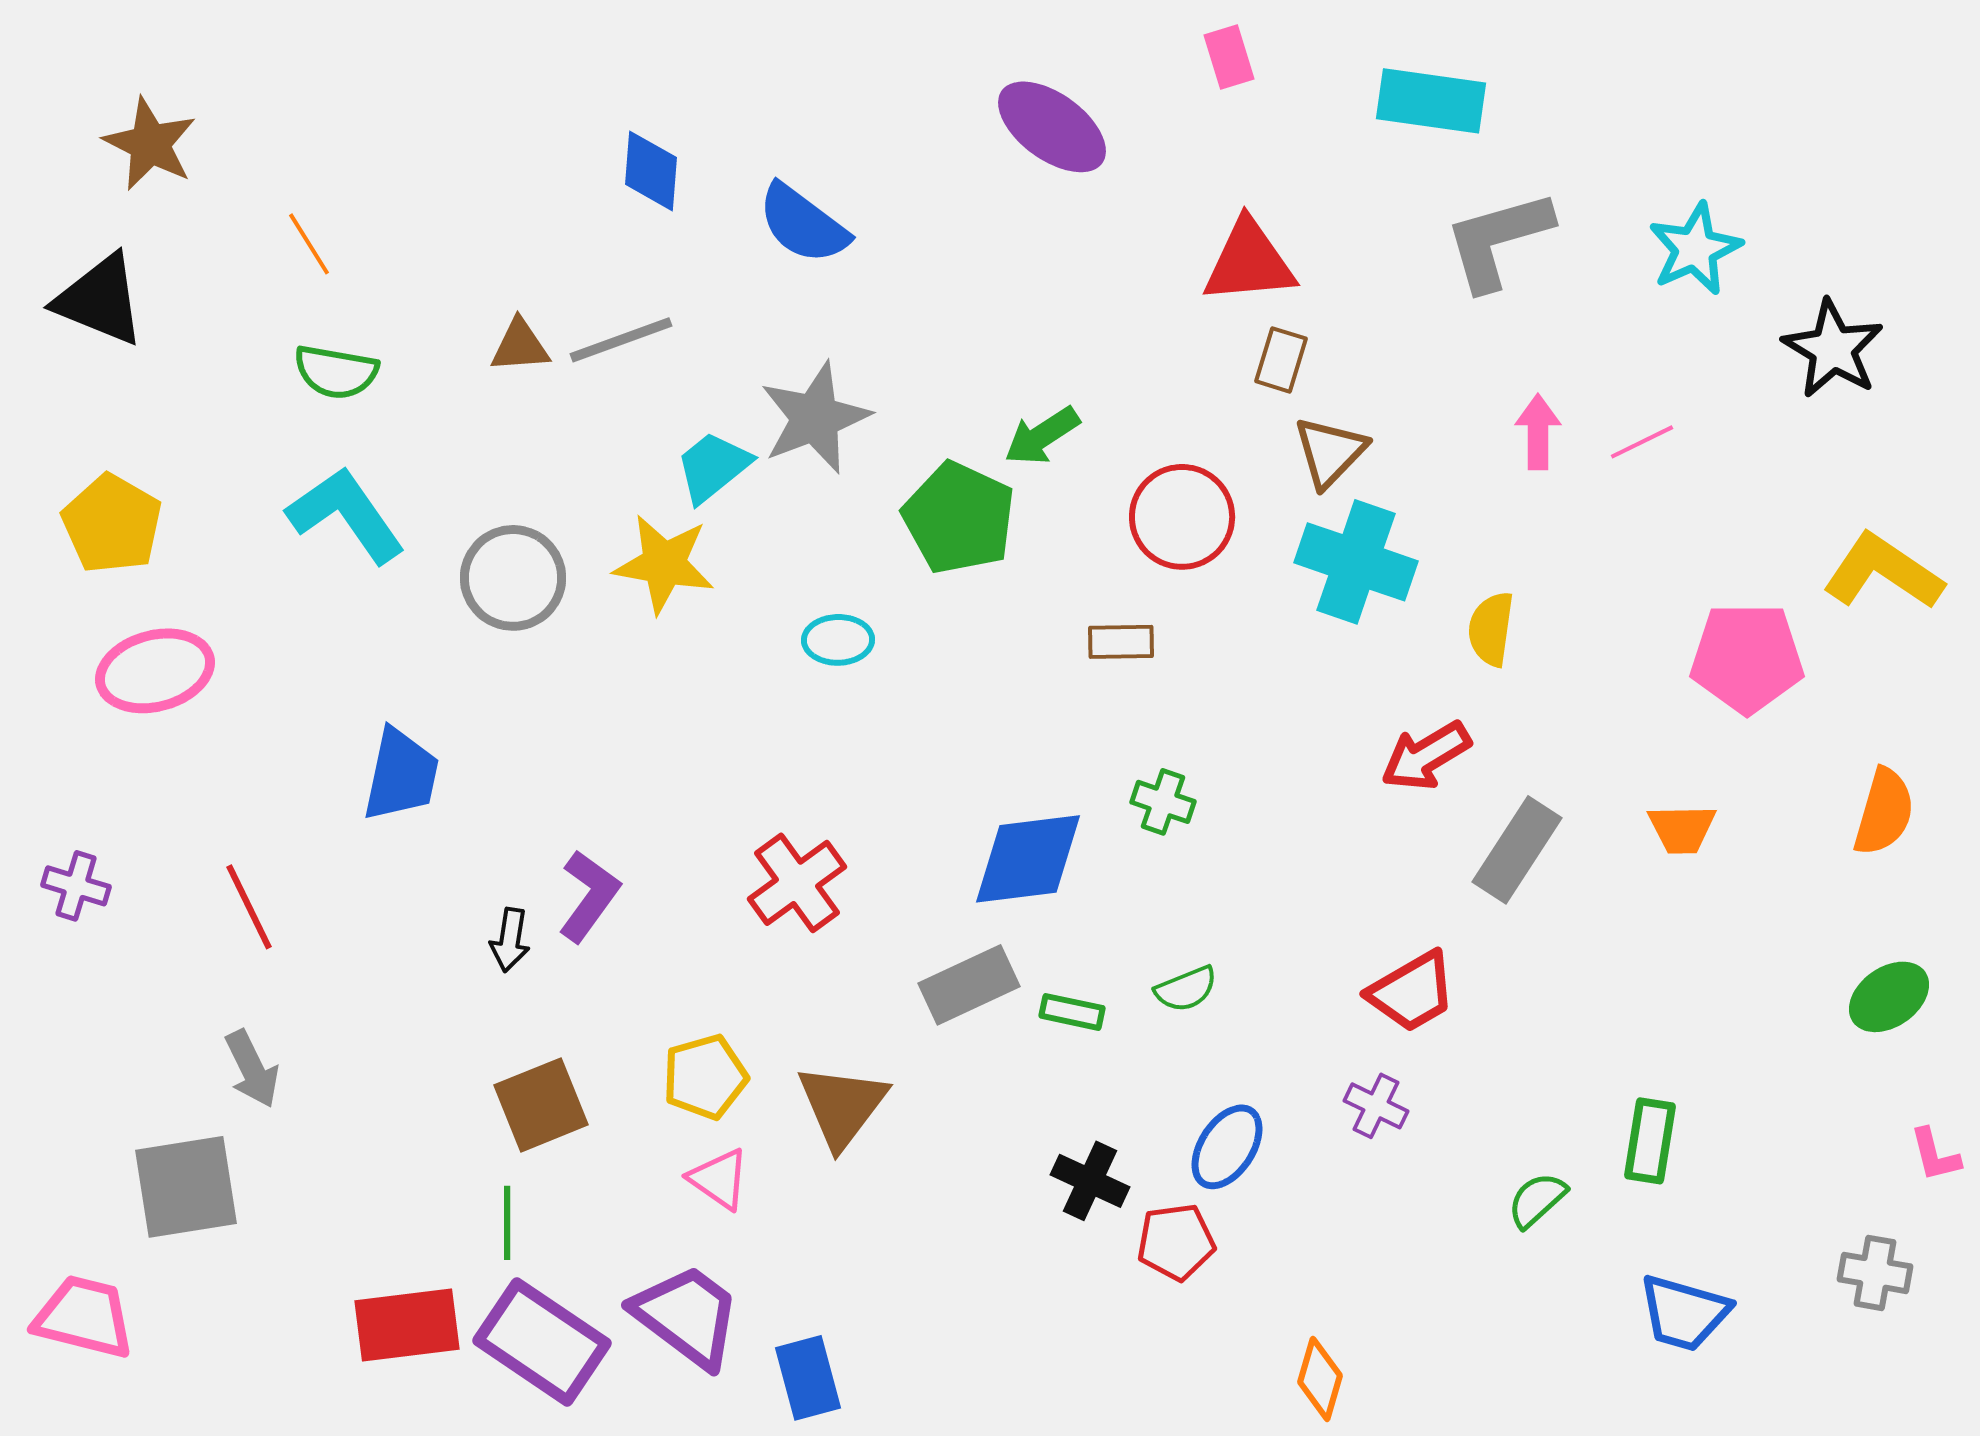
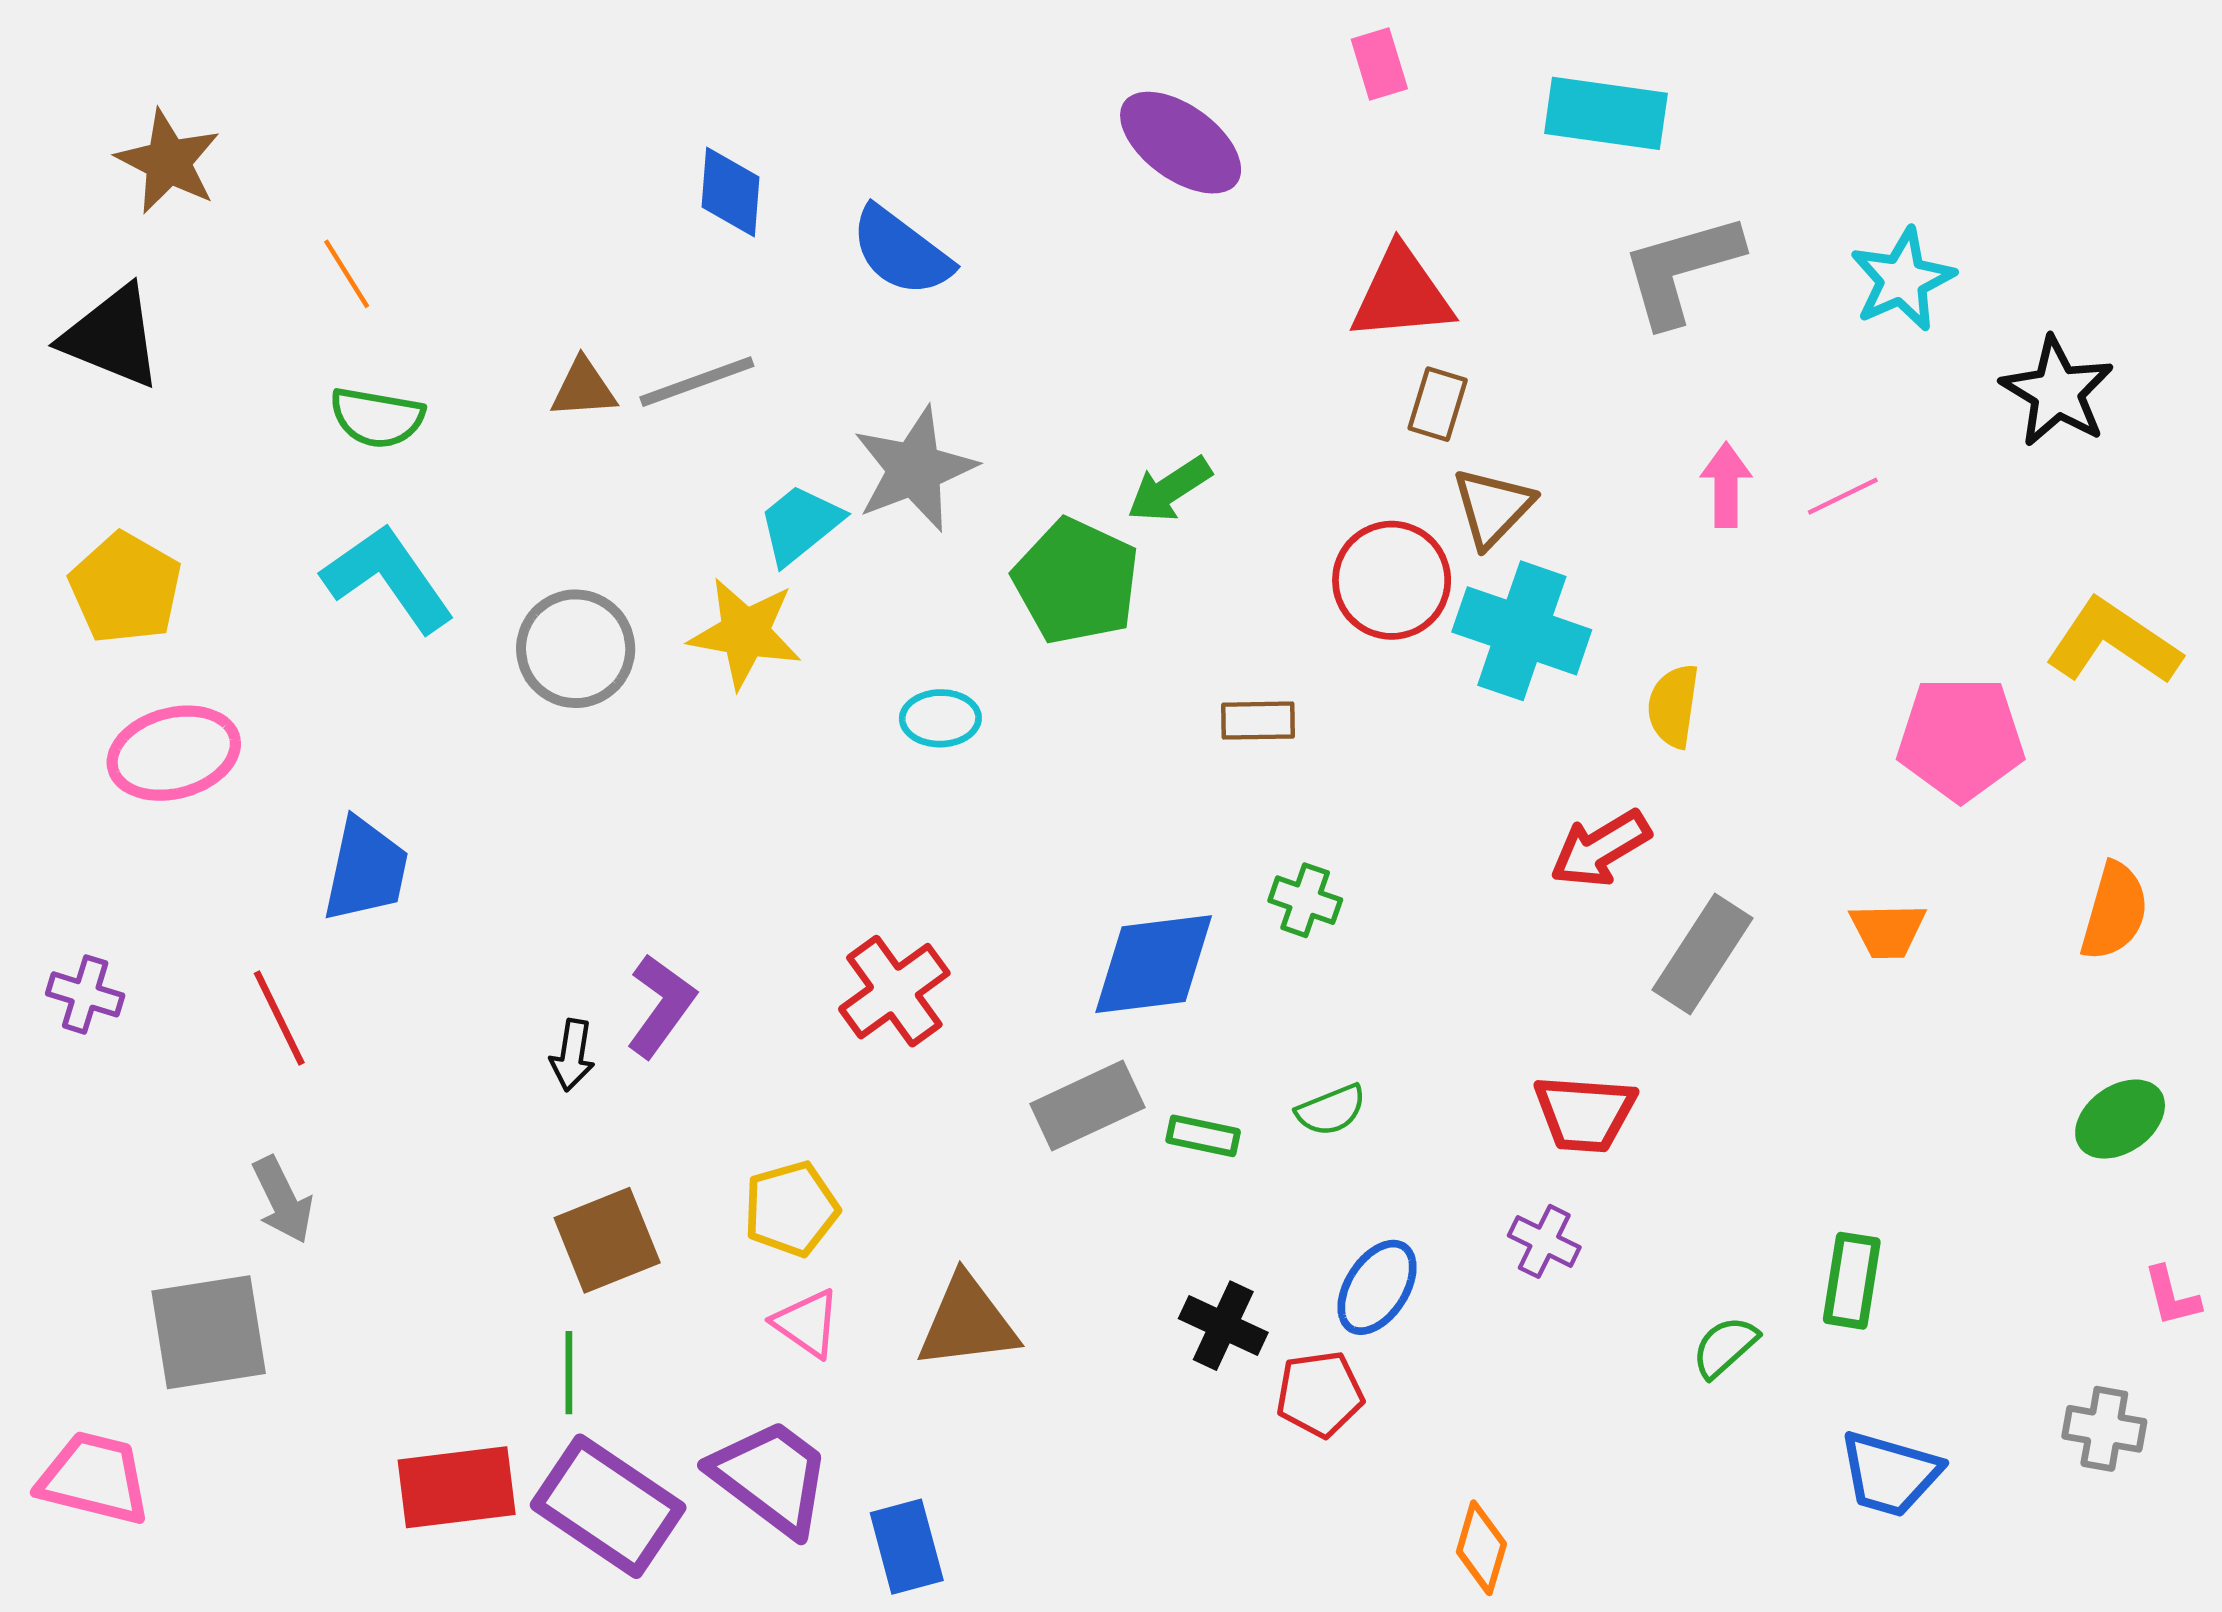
red circle: (1182, 517) -> (1392, 580), moved
blue trapezoid: (401, 775) -> (366, 870), moved
red trapezoid: (1412, 992) -> (1585, 1113), turned 34
brown triangle: (842, 1106) -> (967, 1322), moved, turned 46

